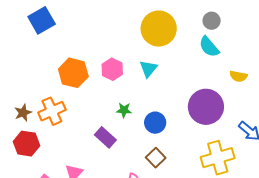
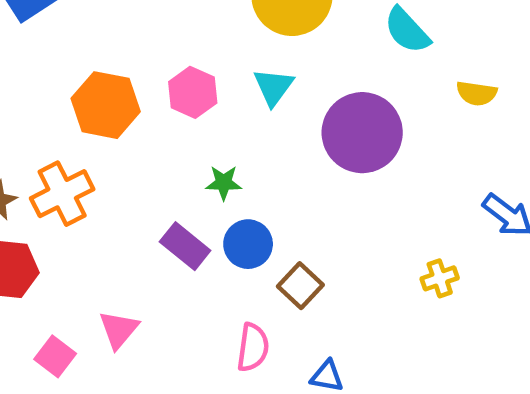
purple circle: (206, 107) -> (362, 133), moved
blue circle: (155, 123) -> (248, 244), moved
yellow cross: (218, 158) -> (440, 278), size x0.5

